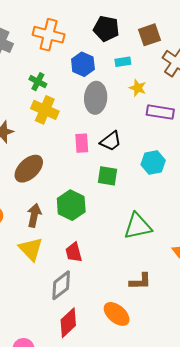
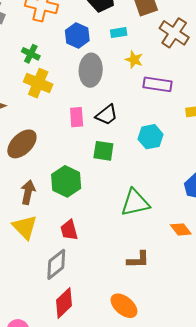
orange ellipse: (117, 314) -> (124, 306), moved

